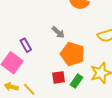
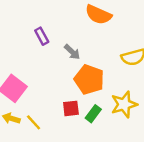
purple rectangle: (26, 45) -> (42, 36), moved

